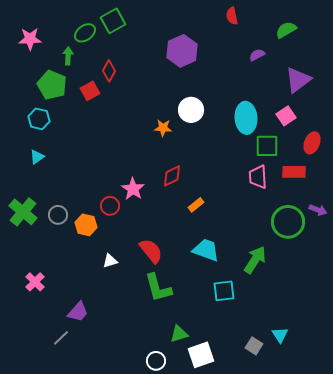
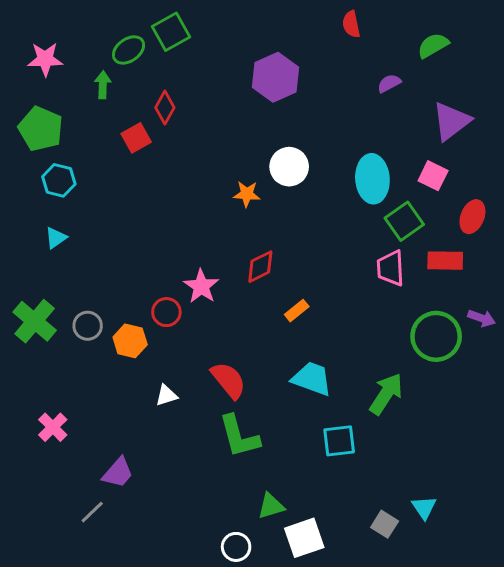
green pentagon: (52, 85) -> (41, 129), moved
pink square: (286, 116) -> (433, 176), turned -30
green square: (267, 146) -> (404, 221), turned -35

